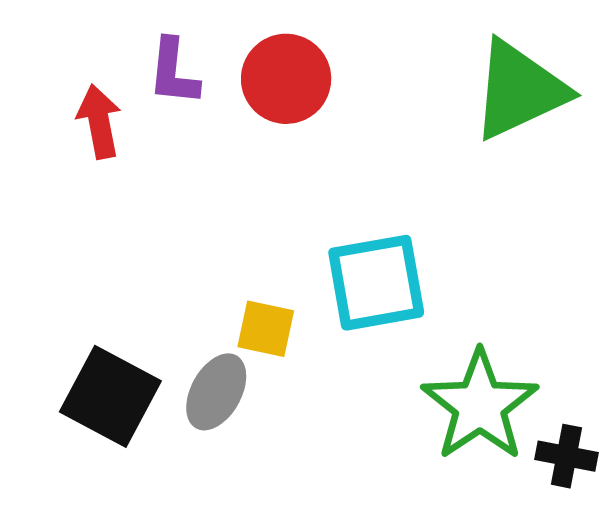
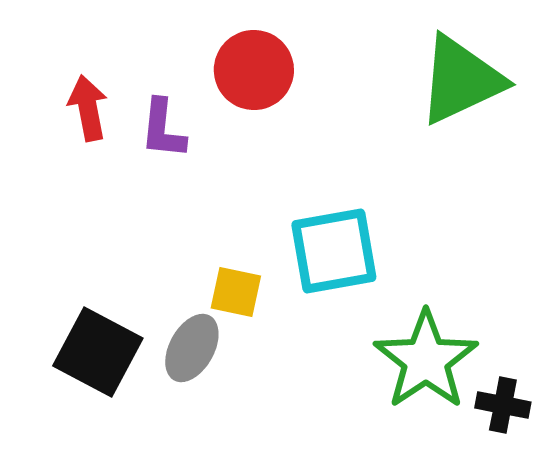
purple L-shape: (173, 72) -> (163, 129), moved

